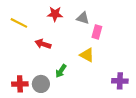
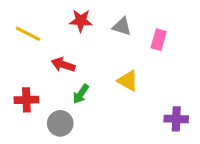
pink rectangle: (97, 32) -> (159, 40), moved
green arrow: (61, 71) -> (81, 94), moved
red cross: (20, 84) -> (26, 100), moved

